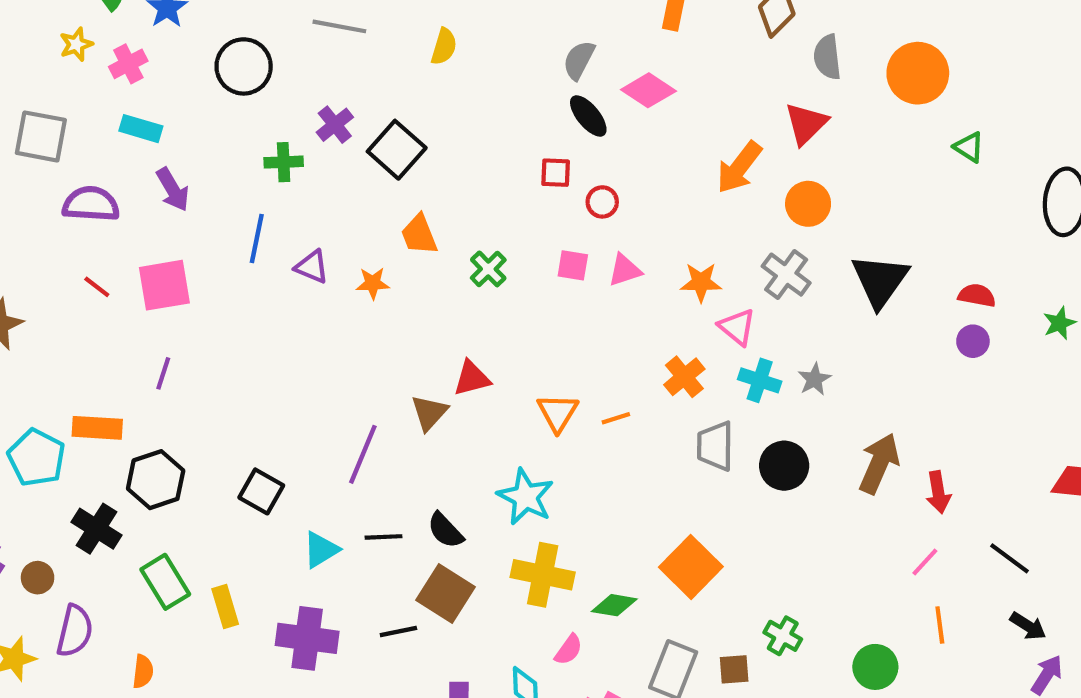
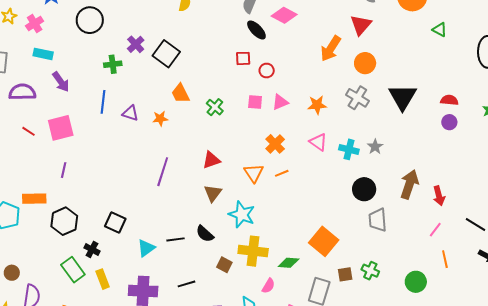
pink triangle: (737, 327) -> (318, 142), moved
orange cross: (684, 377) -> (275, 144), moved
brown triangle: (429, 413) -> (213, 193), moved
gray trapezoid: (715, 446) -> (378, 220), moved
purple line: (363, 454) -> (163, 172), moved
black cross: (97, 529) -> (92, 249), moved, size x0.7
brown square: (446, 594) -> (224, 265), moved, size x0.6
brown square: (734, 669) -> (345, 274), moved

